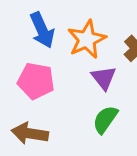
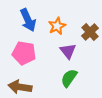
orange star: (87, 39) -> (57, 26), size x0.7

